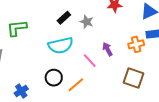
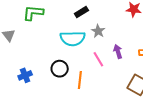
gray star: (87, 22) -> (98, 31), moved
orange line: (76, 85) -> (80, 80), turned -54

